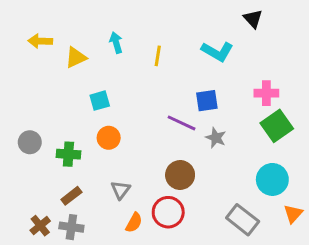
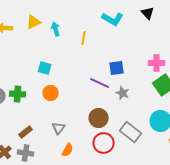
cyan L-shape: (217, 51) -> (113, 19), moved
yellow triangle: (76, 57) -> (34, 22), moved
cyan square: (100, 101) -> (45, 68), turned 32
green cross: (68, 154) -> (18, 94), moved
red circle: (168, 212) -> (104, 143), moved
gray rectangle: (243, 220) -> (131, 132), moved

